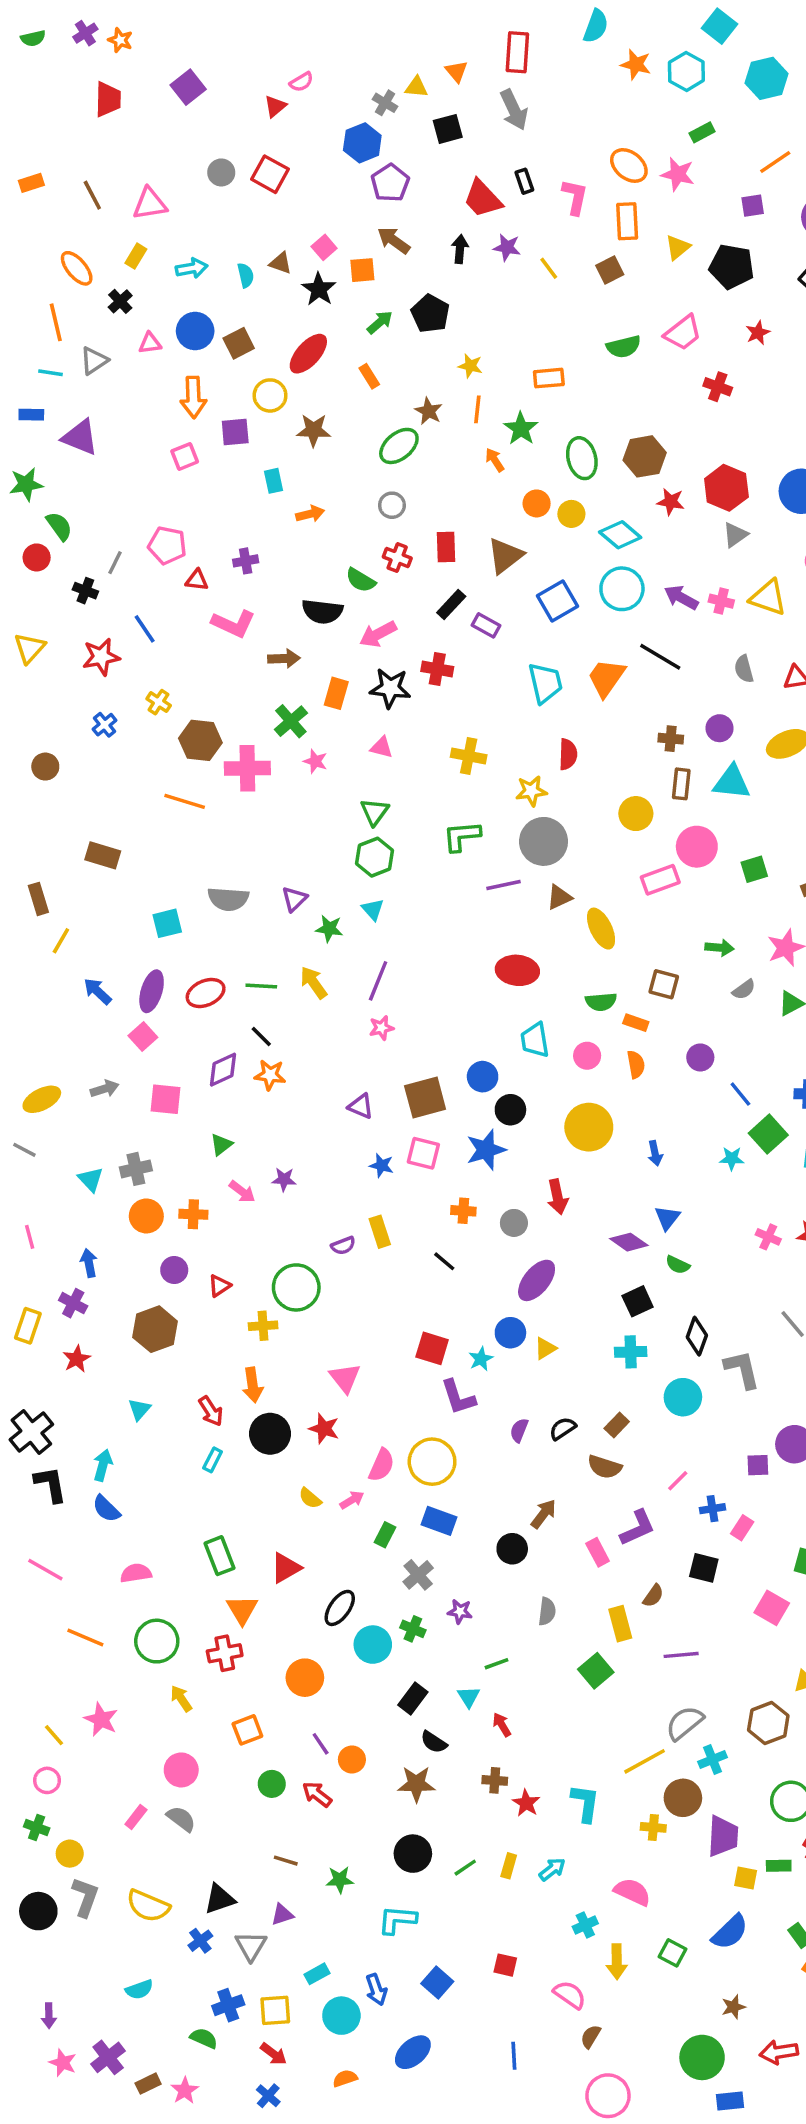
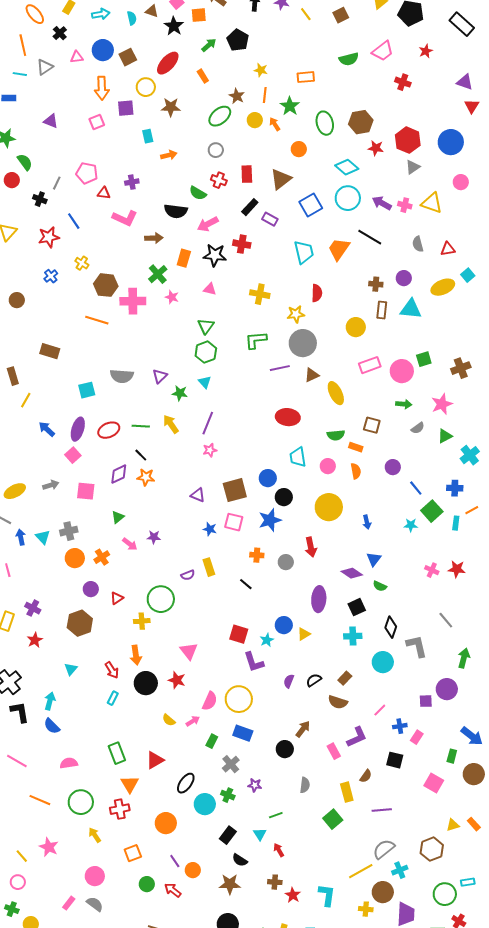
purple triangle: (80, 437) -> (51, 121), moved, size x0.7
yellow circle: (571, 514) -> (255, 120), moved
pink circle: (697, 847) -> (402, 371), moved
orange cross: (193, 1214) -> (102, 557), turned -35
blue arrow: (89, 1263) -> (21, 537), moved
purple ellipse: (537, 1280) -> (319, 599), moved, turned -35

